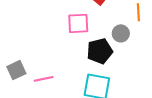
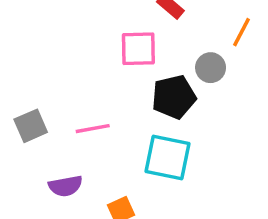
orange line: (138, 12) -> (242, 32), turned 30
pink line: (44, 79) -> (93, 129), moved

